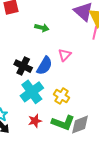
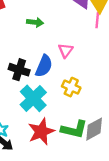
yellow cross: (62, 96) -> (71, 87), moved
red star: (35, 121) -> (41, 132), size x1.6

